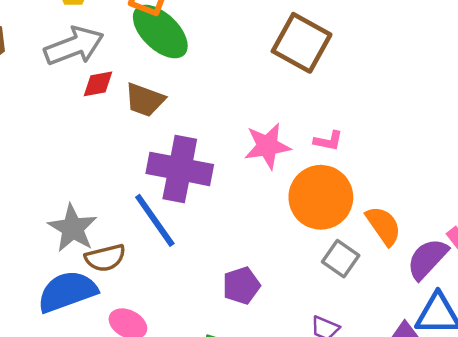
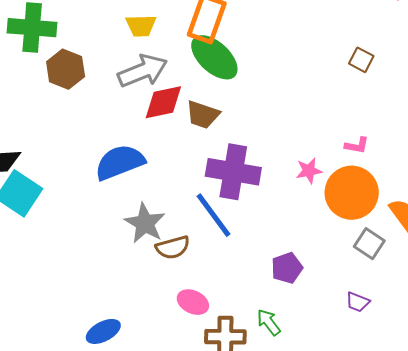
brown square: (302, 43) -> (361, 60), moved, size x0.5
red diamond: (98, 84) -> (163, 102), size x1.5
pink star: (267, 146) -> (309, 171), moved, size x0.7
blue semicircle: (67, 292) -> (120, 162), moved

